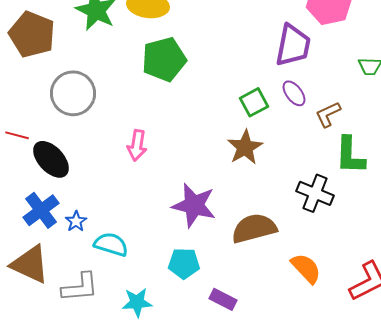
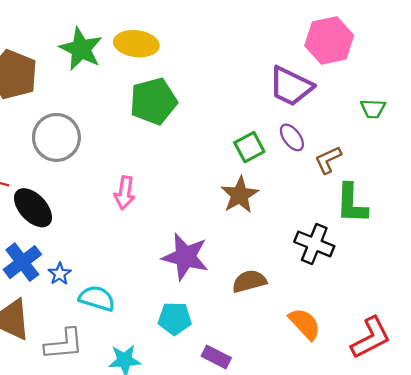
purple trapezoid: (293, 45) -> (291, 86), turned 105
brown semicircle: (254, 228) -> (249, 281), size x0.7

